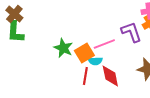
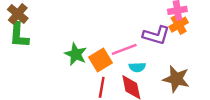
purple L-shape: (131, 32) -> (156, 35), turned 125
cyan semicircle: (95, 61) -> (137, 67), moved

